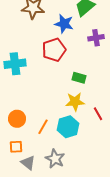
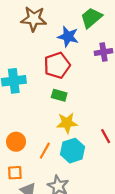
green rectangle: (79, 78) -> (59, 95), moved
yellow star: (75, 102) -> (67, 123), moved

